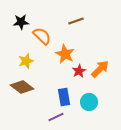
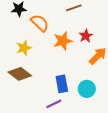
orange star: (65, 54) -> (63, 41), turned 30
red star: (79, 71) -> (86, 36), moved

